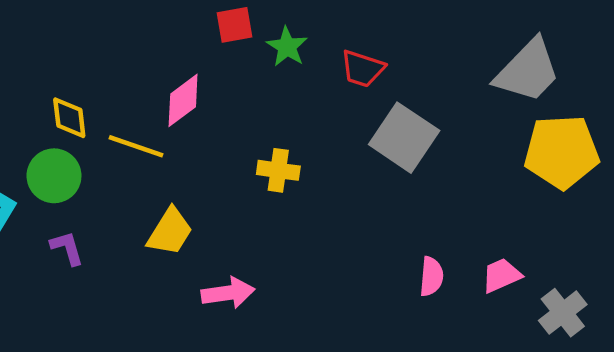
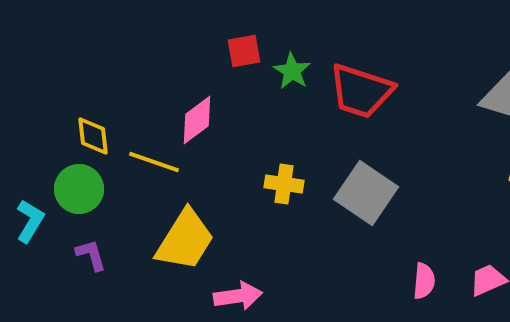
red trapezoid: (363, 69) -> (361, 91), size x1.6
gray square: (404, 138) -> (366, 193), moved
yellow trapezoid: (170, 232) -> (185, 240), size x1.4

